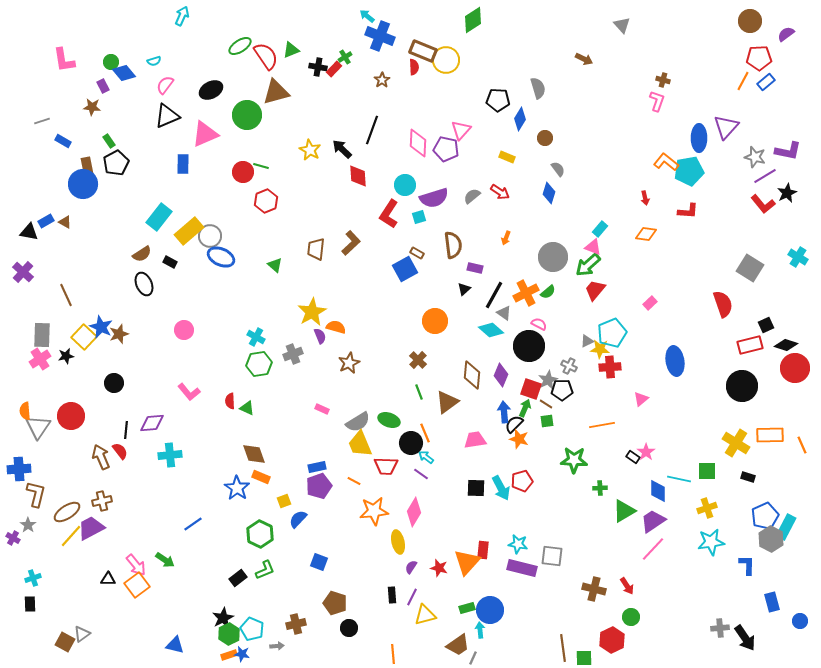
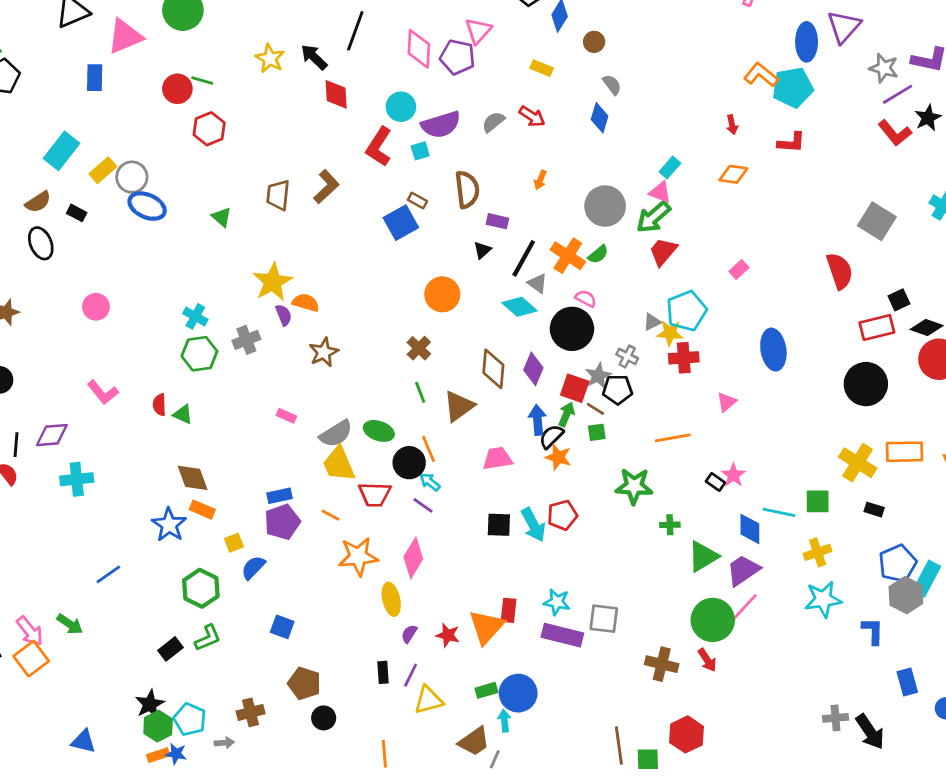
yellow rectangle: (189, 231) -> (103, 170), size x0.7
orange cross: (526, 293) -> (568, 256), turned -30
green circle: (631, 617) -> (713, 620), moved, size x1.8

